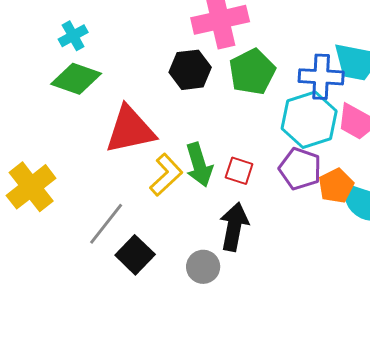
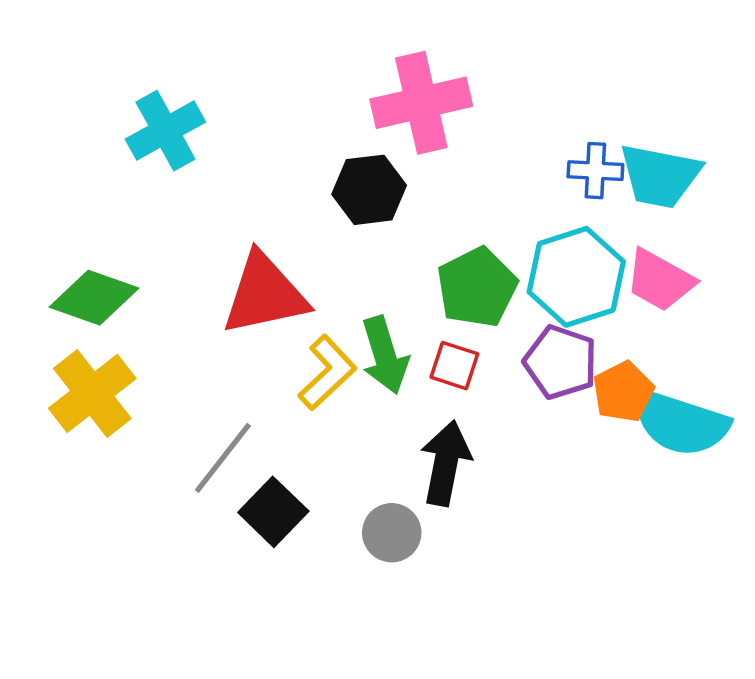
cyan cross: (73, 36) -> (165, 131), size x1.5
green pentagon: (252, 72) -> (477, 287), moved
blue cross: (321, 77) -> (595, 171), moved, size x0.7
green diamond: (76, 79) -> (94, 298), moved

